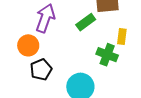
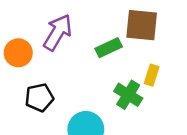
orange circle: (28, 45) -> (18, 53), moved

